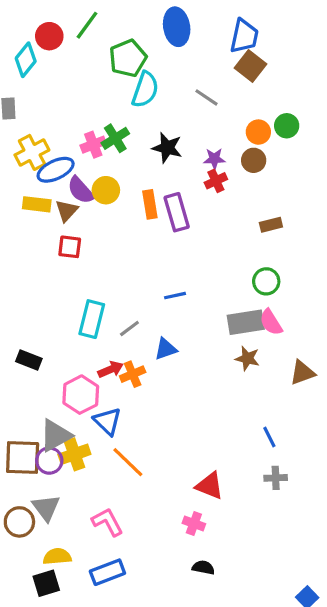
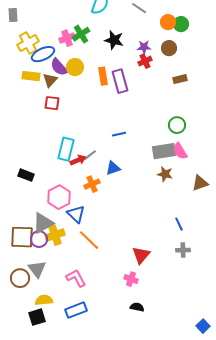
green circle: (287, 126) -> (181, 24), moved
orange circle: (258, 132) -> (168, 22), moved
brown rectangle: (271, 225) -> (180, 79), moved
red arrow: (111, 369) -> (78, 160), moved
red triangle: (210, 486) -> (141, 255), turned 48

